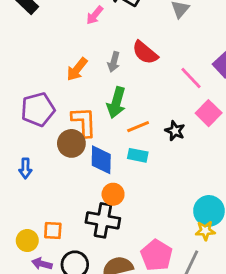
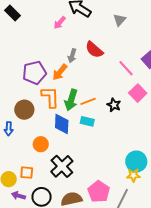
orange arrow: (77, 69) -> (60, 72), moved
green arrow: (116, 103) -> (71, 100), moved
purple pentagon: (38, 109) -> (35, 73), moved
brown circle: (71, 143) -> (24, 110), moved
orange circle: (113, 194) -> (41, 144), moved
black cross: (103, 220) -> (62, 166), turned 35

